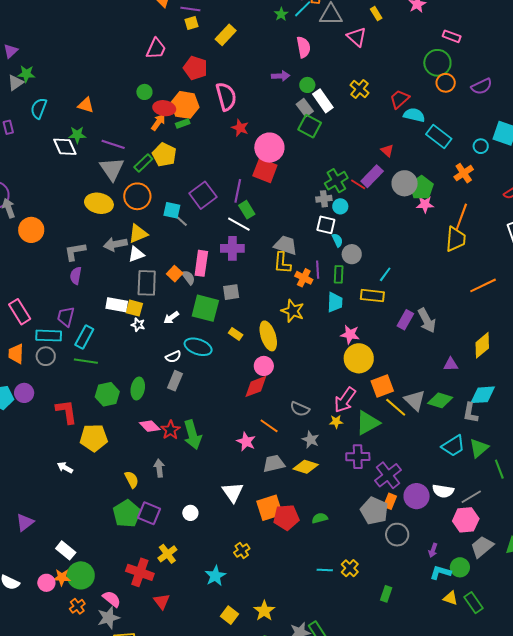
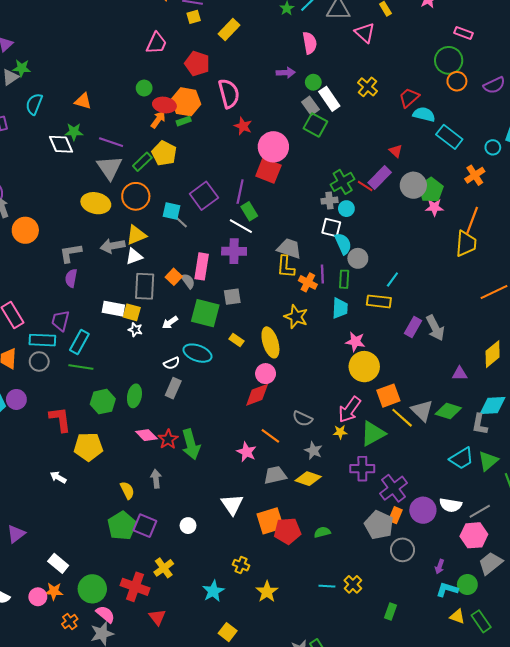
cyan semicircle: (337, 240) -> (343, 244), size x1.5
yellow cross: (242, 550) -> (241, 565), turned -35
green circle: (81, 575) -> (92, 589), moved
yellow star: (264, 611) -> (267, 592), moved

